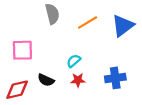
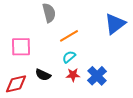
orange line: (88, 22) -> (69, 36), moved
blue cross: (115, 78) -> (97, 76), moved, turned -36

